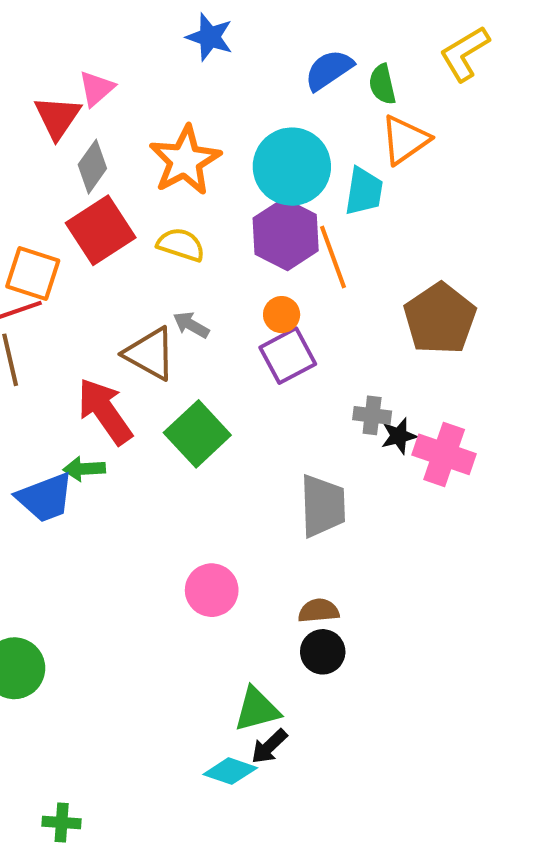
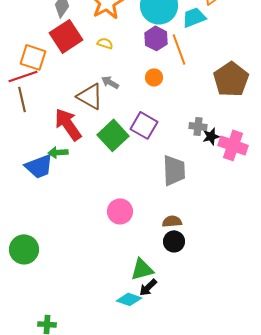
cyan trapezoid: (364, 191) -> (194, 17), turned -120
purple hexagon: (286, 234) -> (156, 38), size x0.7
yellow semicircle: (181, 245) -> (105, 43), size x0.7
purple square: (288, 356) -> (144, 125), moved, turned -32

